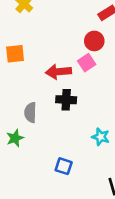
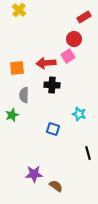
orange square: (15, 54) -> (17, 68), moved
blue square: (64, 166) -> (53, 129), moved

